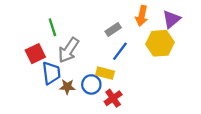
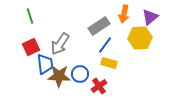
green line: (52, 27) -> (30, 16), moved
gray rectangle: (113, 30) -> (99, 26), size x1.5
yellow rectangle: (105, 73) -> (109, 63), moved
brown star: (67, 87) -> (59, 76), size x1.6

